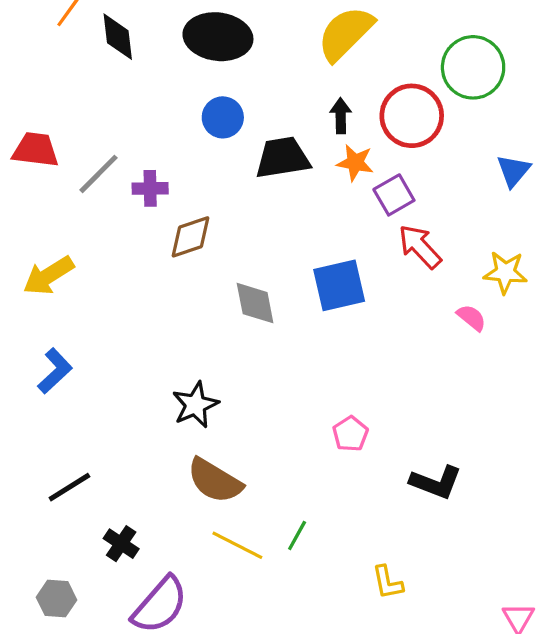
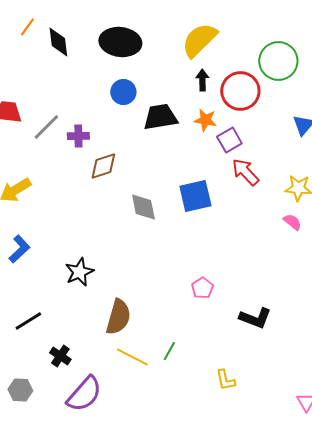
black arrow: (341, 116) -> (202, 80), moved
pink semicircle: (471, 318) -> (292, 222), moved
black star: (195, 405) -> (79, 272), moved
brown semicircle: (215, 481) -> (118, 317), turned -105

